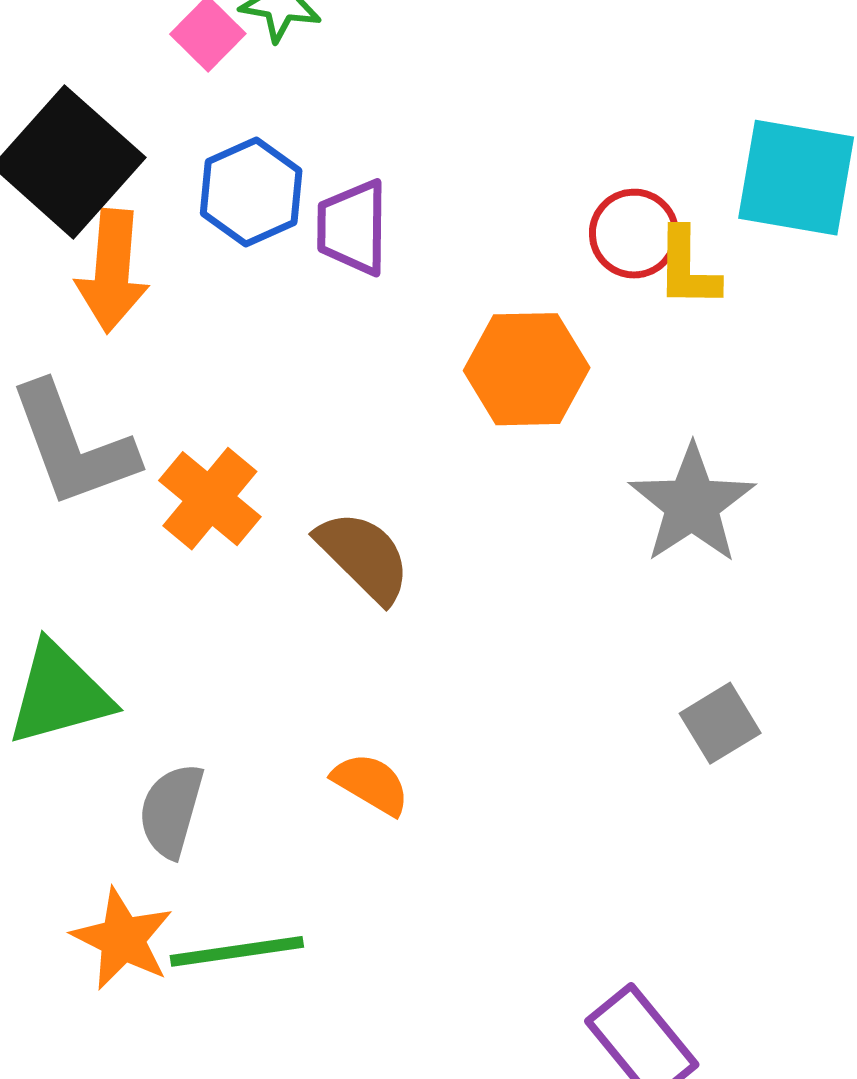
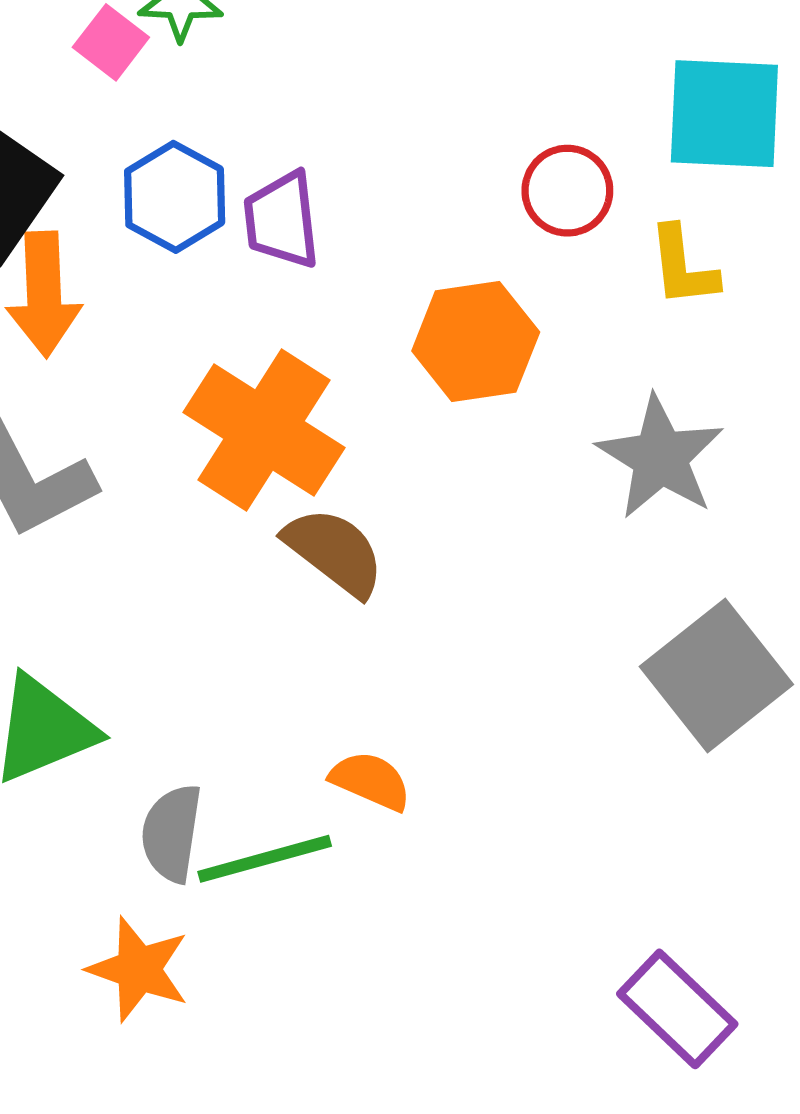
yellow L-shape: (687, 268) -> (683, 266), moved
orange cross: (210, 499) -> (264, 430), moved, size x1.5
gray square: (720, 723) -> (716, 675), size x1.8
green line: (237, 951) -> (265, 859), moved

